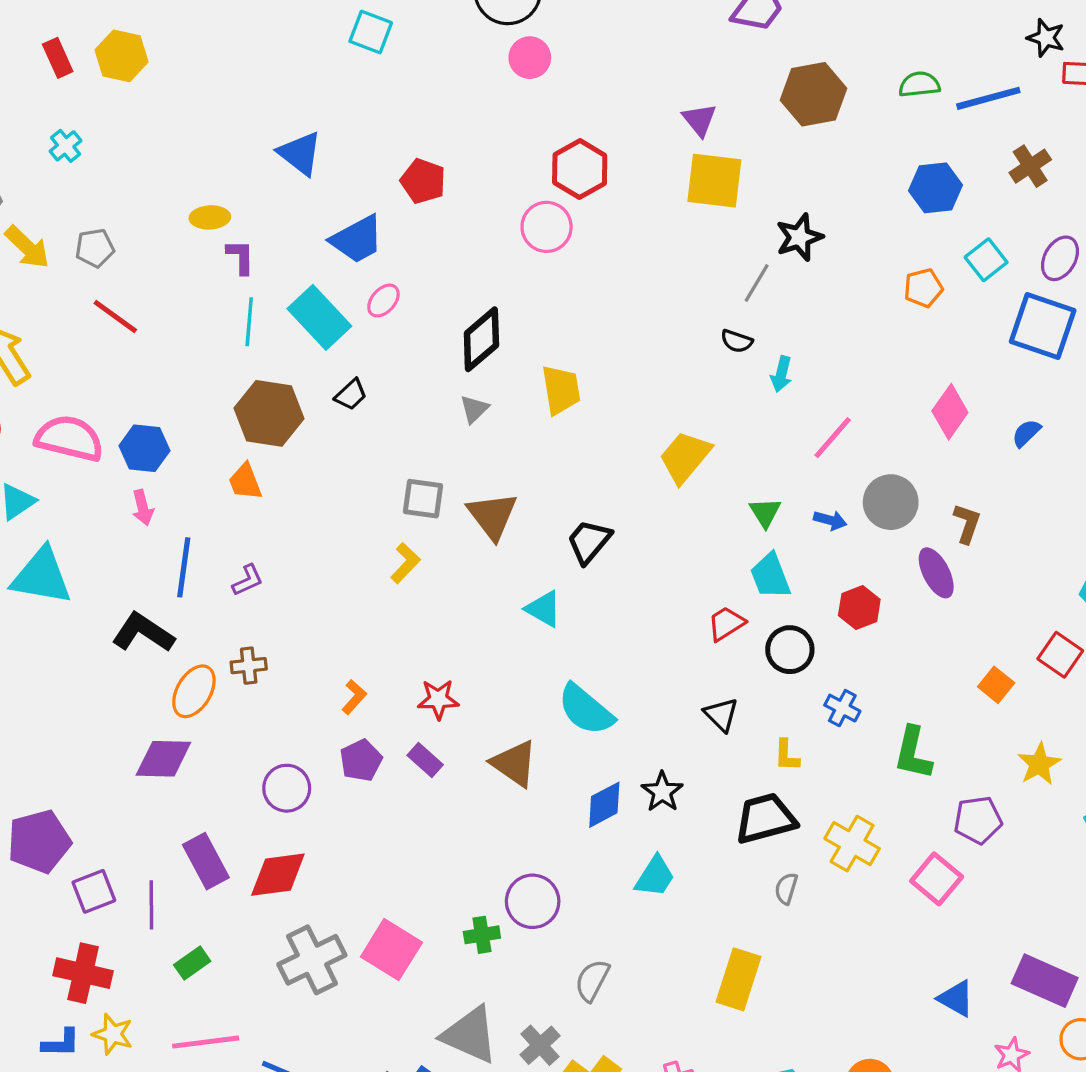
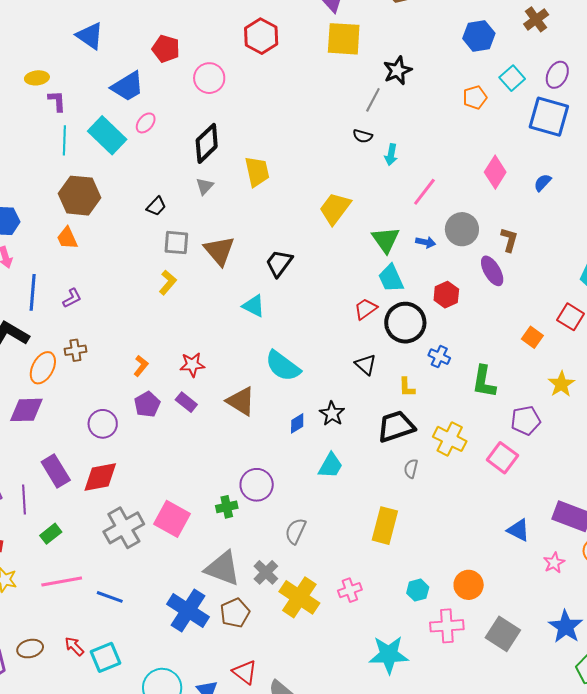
pink circle: (547, 227) -> (209, 78), moved
black trapezoid: (351, 395) -> (156, 206), moved
green triangle: (765, 512) -> (386, 240), size x1.4
black circle: (790, 650) -> (405, 323), size x1.4
blue diamond: (604, 805) -> (297, 423), size x0.7

